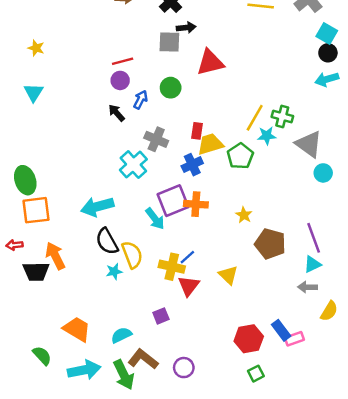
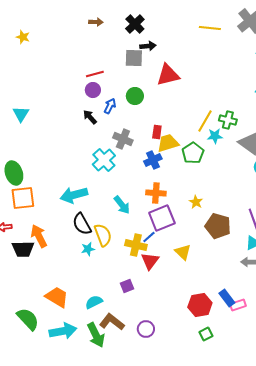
yellow star: (36, 48) -> (23, 37), moved
cyan triangle: (34, 92) -> (21, 114), moved
purple square: (173, 201) -> (162, 218), moved
green semicircle: (42, 356) -> (28, 319), size x1.4

